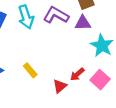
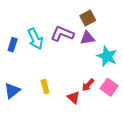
yellow rectangle: (30, 70) -> (45, 86), turned 32
red triangle: (60, 86) -> (73, 97), turned -32

